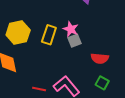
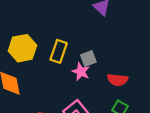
pink star: (71, 29) -> (81, 72), moved

